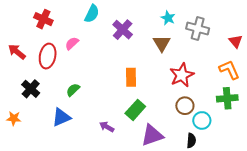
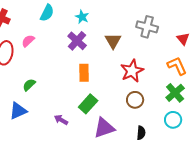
cyan star: (168, 18) -> (82, 17), moved
purple cross: (123, 30) -> (77, 41), moved
green cross: (227, 98) -> (175, 93), turned -36
cyan circle: (202, 120) -> (173, 120), moved

